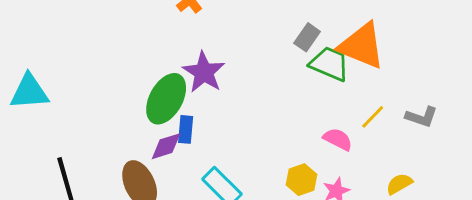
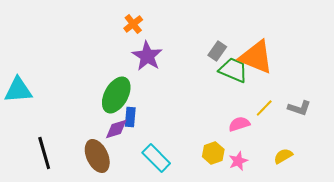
purple star: (204, 72) -> (147, 56), moved
pink semicircle: (338, 139) -> (239, 124), turned -45

